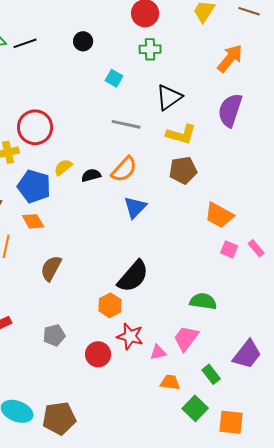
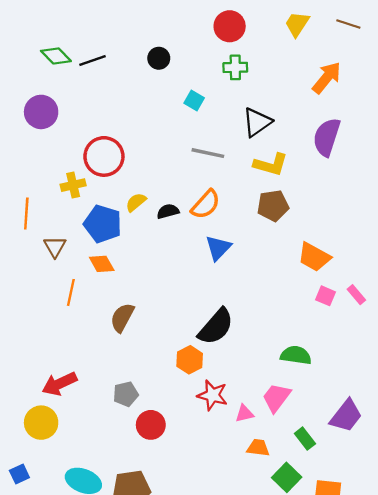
red circle: (98, 354) -> (151, 425), moved

